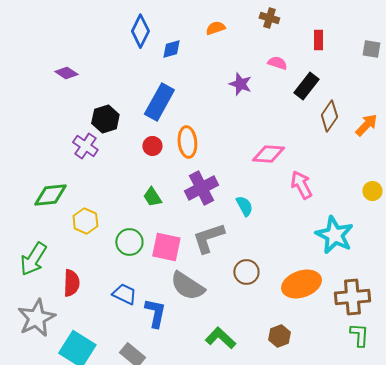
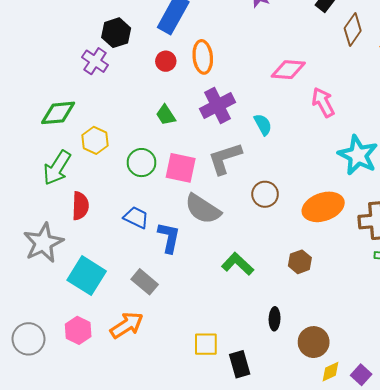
green arrow: (33, 259) -> (57, 168), moved

